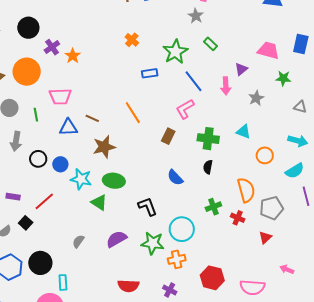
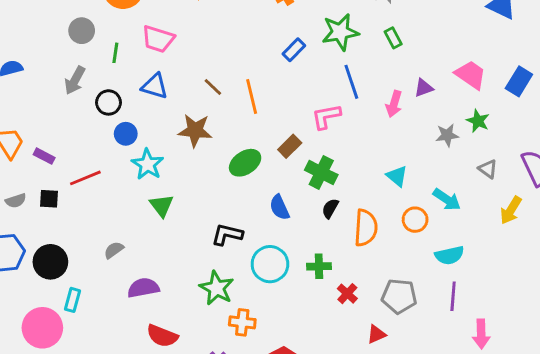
blue rectangle: (150, 73) -> (294, 50), turned -56
gray star: (256, 98) -> (447, 135), moved
brown line: (92, 118) -> (213, 87), moved
green cross: (208, 139) -> (321, 172), moved
cyan arrow: (298, 141) -> (447, 199), moved
black circle: (38, 159) -> (109, 102), moved
green ellipse: (114, 181) -> (245, 163), moved, turned -60
orange semicircle: (246, 190) -> (366, 228), moved
black L-shape: (148, 206) -> (227, 235), turned -75
black square: (26, 223) -> (49, 199), turned 32
cyan circle: (182, 229) -> (270, 264), moved
purple semicircle: (116, 239) -> (143, 288), moved

